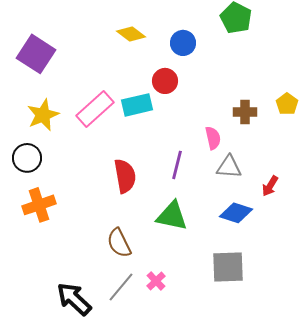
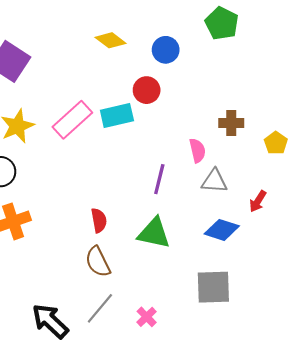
yellow pentagon: (287, 104) -> (276, 143), moved
red semicircle: (125, 176) -> (99, 220), moved, size x0.7
pink cross: (156, 281) -> (147, 317), moved

